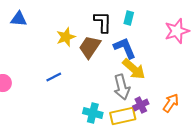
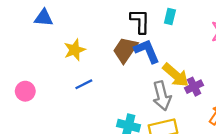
yellow star: (66, 37) -> (75, 50), moved
blue L-shape: (125, 48) -> (147, 51), moved
purple cross: (141, 105) -> (194, 87), moved

